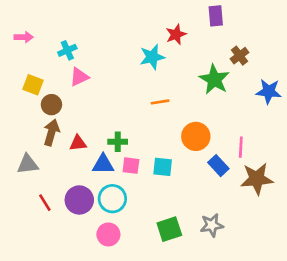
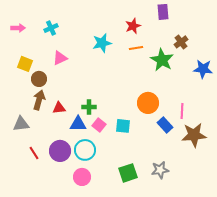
cyan cross: (67, 50) -> (51, 28), moved
cyan star: (152, 57) -> (102, 43), moved
orange line: (160, 102) -> (136, 48), moved
pink square: (131, 166) -> (99, 125), turned 32

